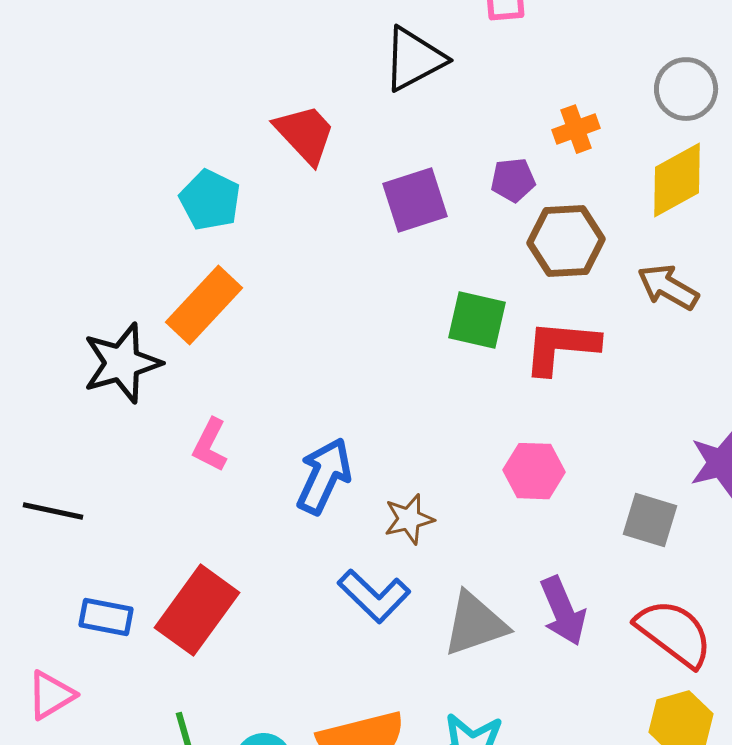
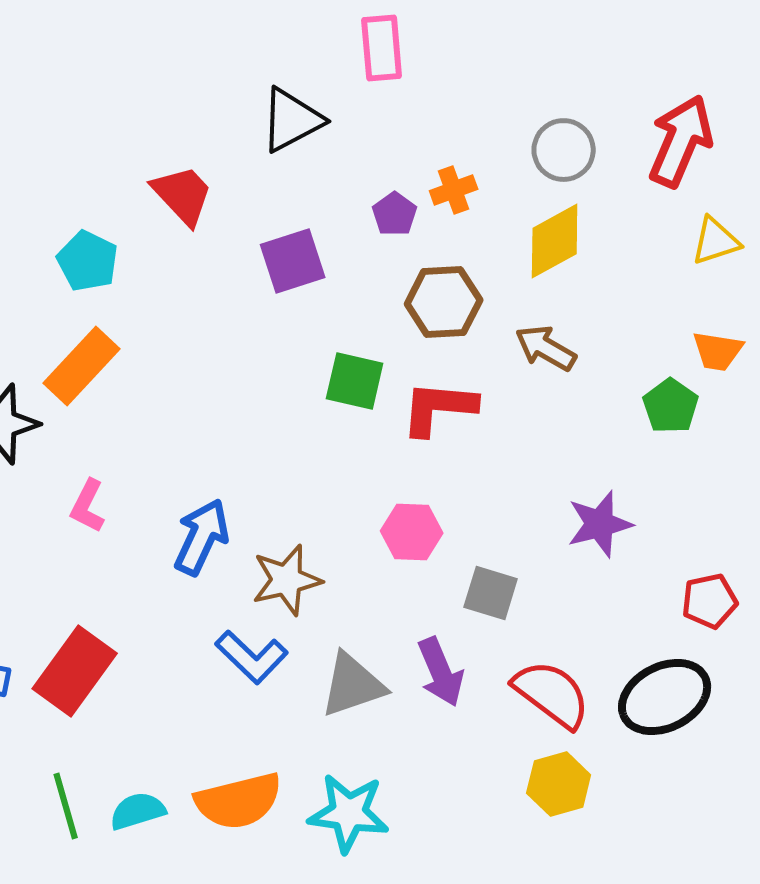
purple pentagon: (513, 180) -> (395, 214), moved, turned -30
brown star: (409, 519) -> (287, 580), size x1.4
gray square: (650, 520) -> (491, 593), moved

